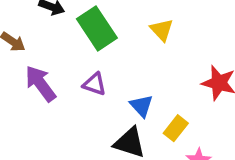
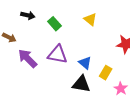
green rectangle: (97, 28) -> (54, 24), size x0.6
purple triangle: (94, 84) -> (57, 55), size x1.5

